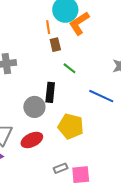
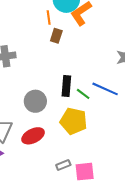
brown rectangle: (55, 45) -> (56, 36), turned 32
green line: (69, 68) -> (83, 94), moved
black rectangle: (50, 92) -> (66, 86), moved

